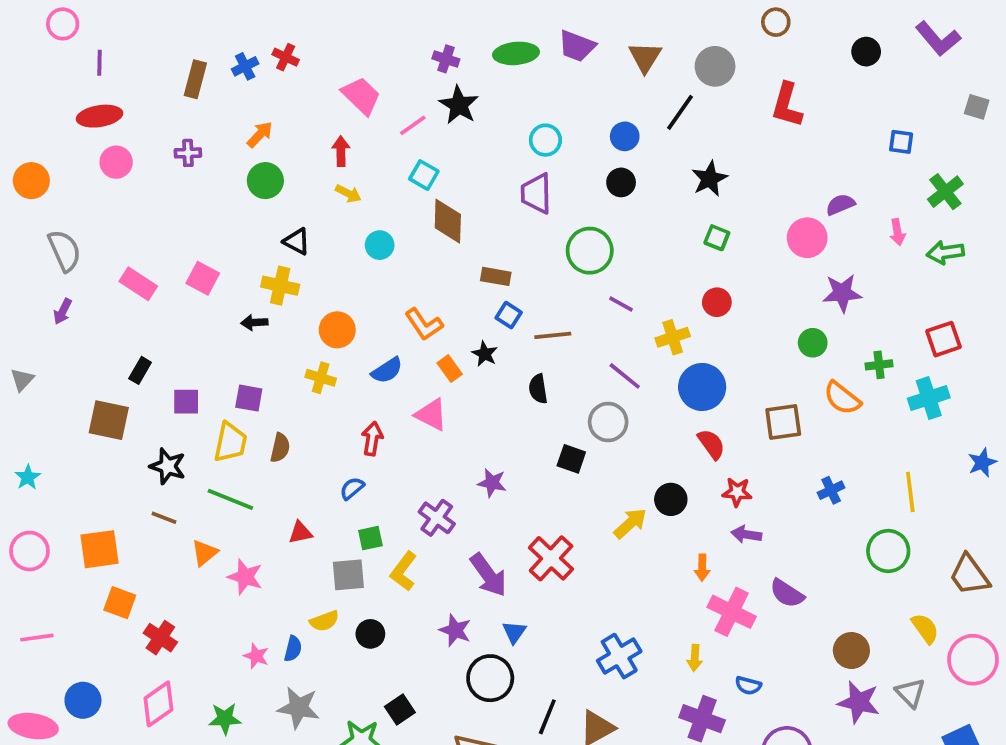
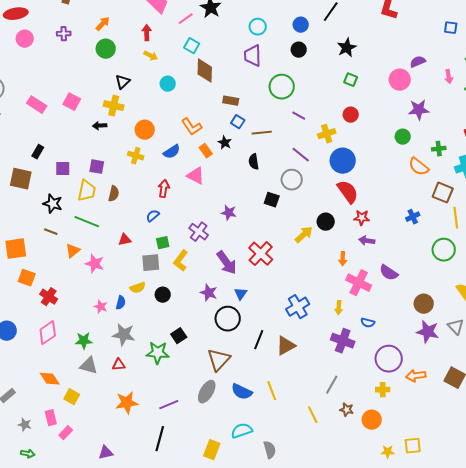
black triangle: (297, 241) -> (123, 82), turned 49
brown square: (783, 422) -> (443, 193), moved, turned 30
red semicircle: (711, 444) -> (348, 192), size x1.4

